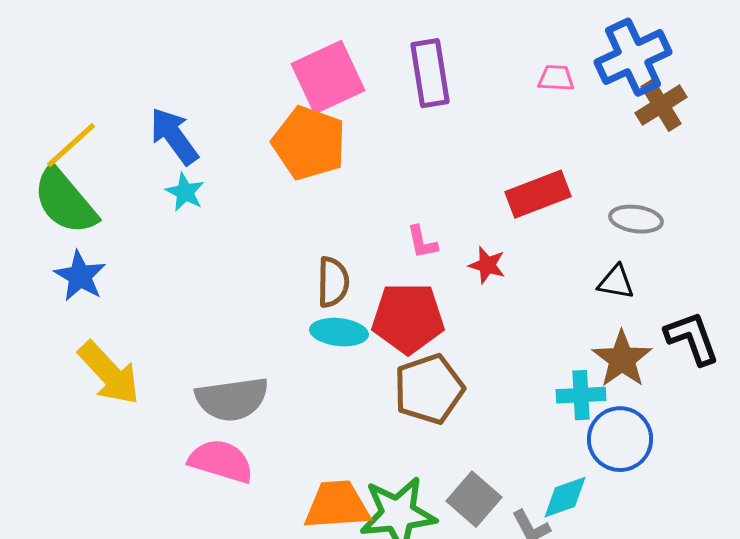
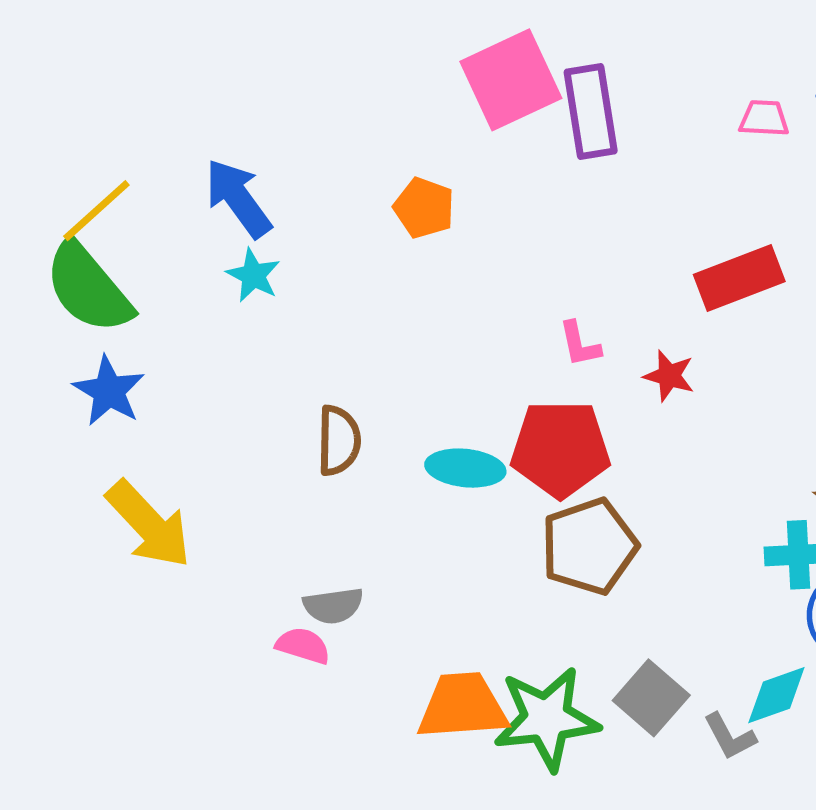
pink square: (328, 77) -> (511, 80), moved
orange pentagon: (309, 143) -> (424, 208), size x0.6
brown semicircle: (333, 282) -> (339, 440), moved
gray semicircle: (232, 399) -> (333, 606), moved, size x0.6
pink semicircle: (221, 461) -> (303, 646), size x0.6

